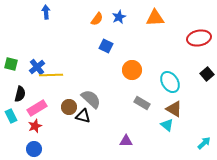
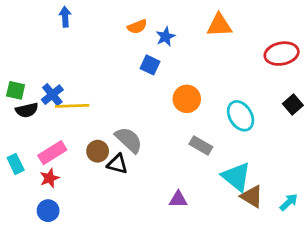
blue star: (119, 17) -> (166, 37), moved
orange semicircle: (97, 19) -> (137, 27), turned 32
black semicircle: (20, 94) -> (27, 110), moved, turned 63
brown triangle: (174, 109) -> (252, 196), moved
cyan triangle: (167, 125) -> (236, 177), size x1.6

